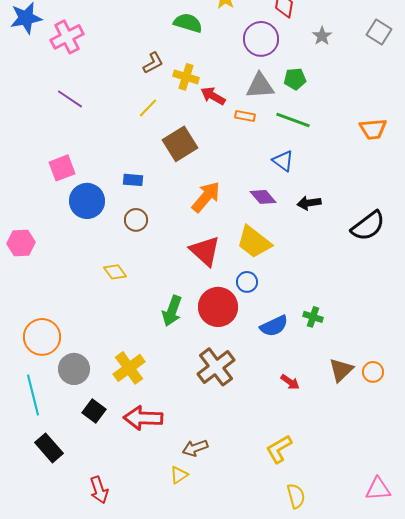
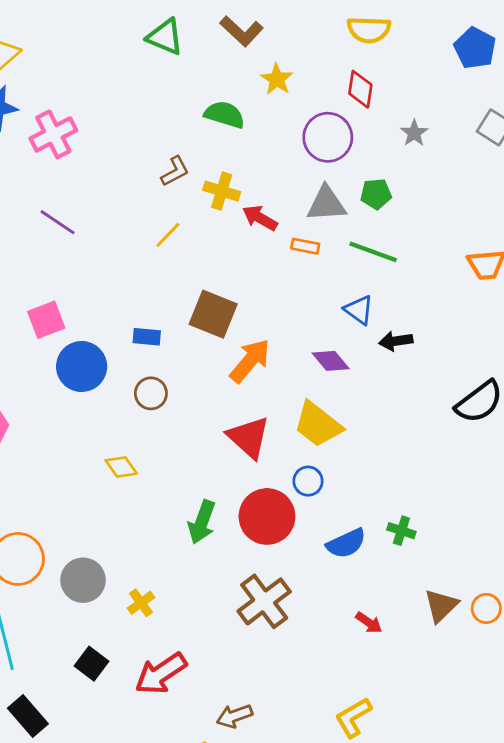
brown square: (180, 144) -> (213, 314), moved, turned -36
black arrow: (309, 203) -> (396, 341), moved
yellow cross: (129, 368) -> (141, 603), size x0.6
gray circle: (74, 369) -> (83, 580), moved
red arrow: (143, 418) -> (161, 674), turned -36

